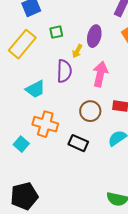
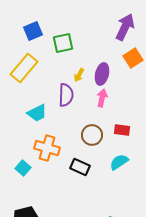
green square: (56, 32) -> (63, 43), moved, size x1.5
purple ellipse: (94, 36) -> (102, 74), moved
pink arrow: (100, 74) -> (102, 98), size x0.7

